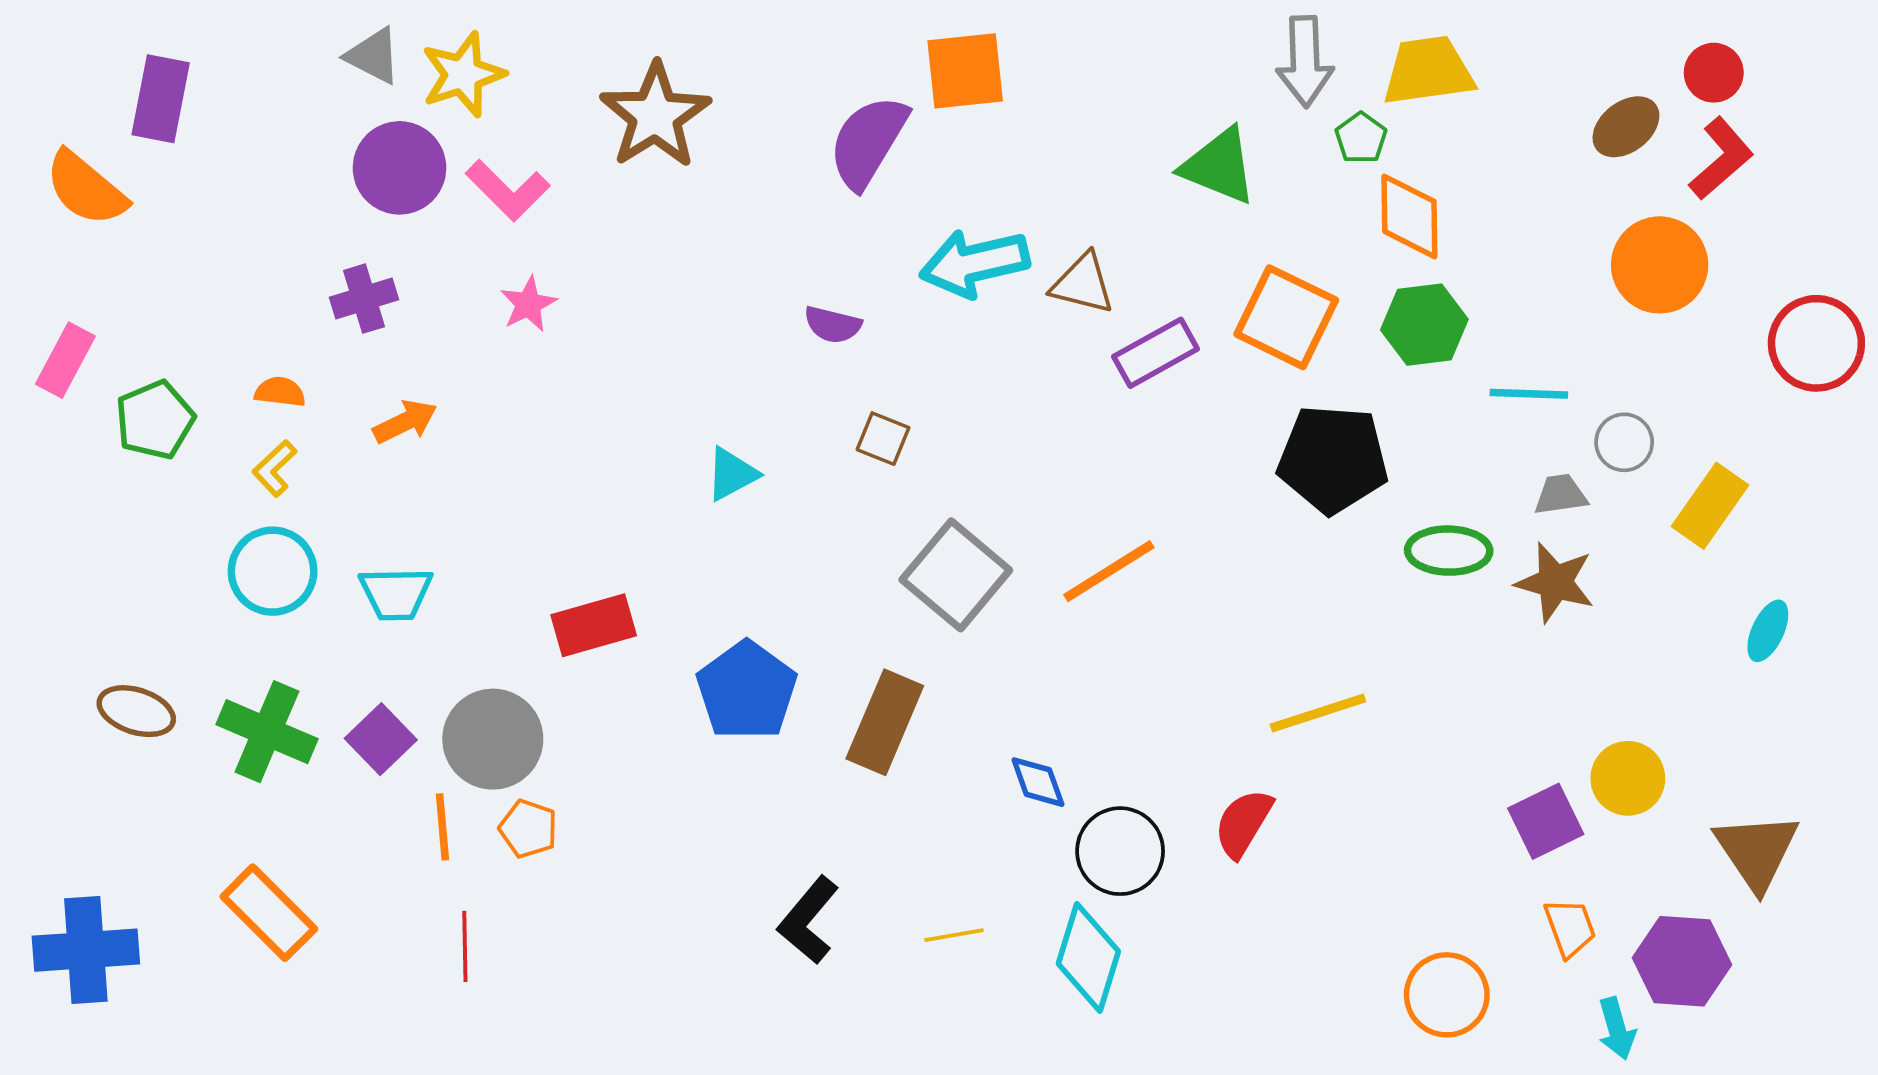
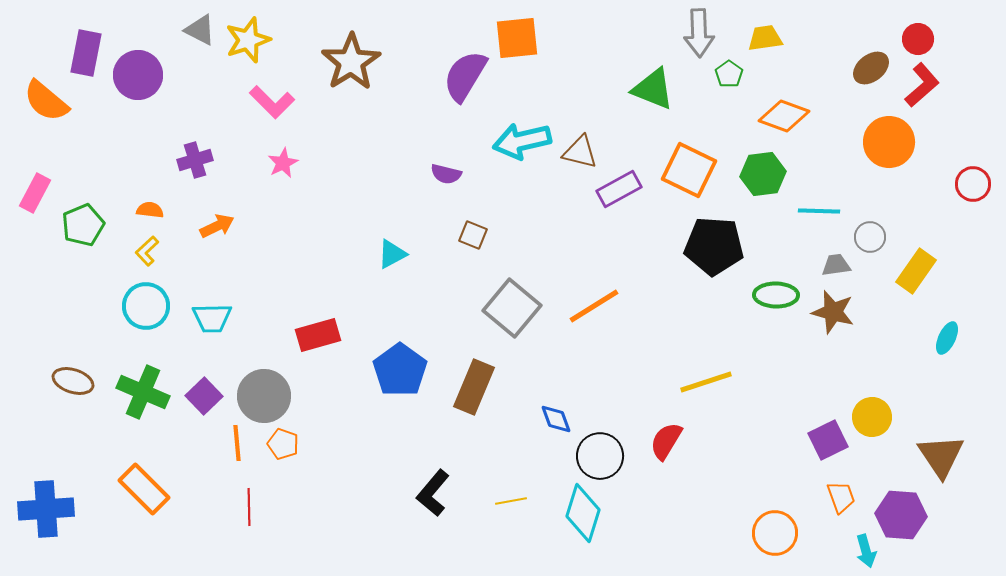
yellow trapezoid: (1428, 71) -> (765, 38), size x0.7
purple circle: (399, 168) -> (138, 75), moved
orange diamond: (1409, 216) -> (784, 116), moved, turned -69
red circle: (1816, 343) -> (973, 184), size x0.7

